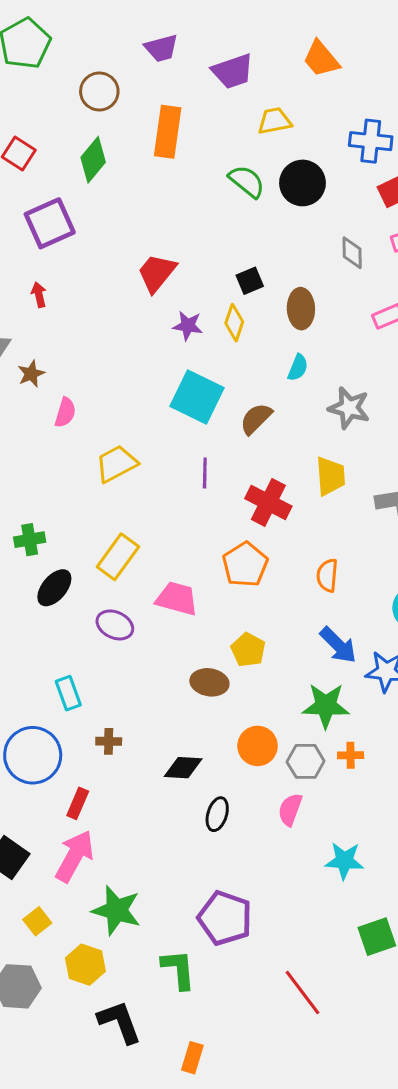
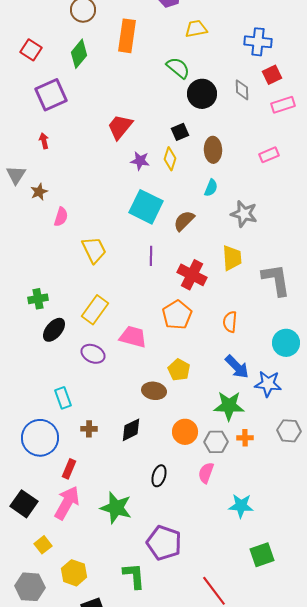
black circle: (303, 183) -> (202, 94), moved
gray diamond: (352, 253) -> (242, 90), moved
yellow trapezoid: (116, 464) -> (94, 250), turned 92
black diamond: (183, 768) -> (131, 430), moved, turned -30
green star: (116, 910) -> (116, 508), moved

